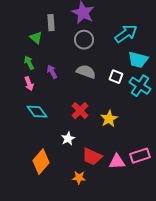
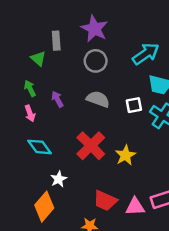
white square: (116, 77) -> (134, 105), turned -32
red cross: (80, 111) -> (91, 146), size x1.4
white star: (68, 139) -> (59, 179), moved

